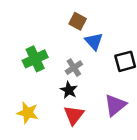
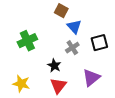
gray cross: (74, 68) -> (72, 48), moved

